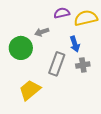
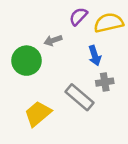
purple semicircle: (62, 13) -> (78, 16), turned -35
gray rectangle: (57, 64) -> (80, 97), moved, turned -70

